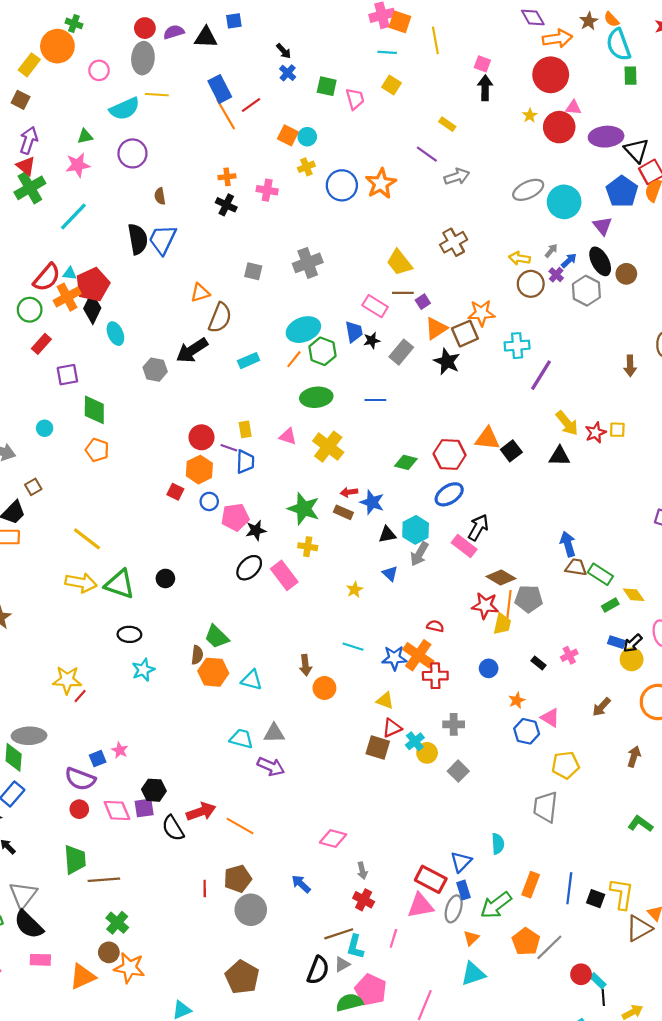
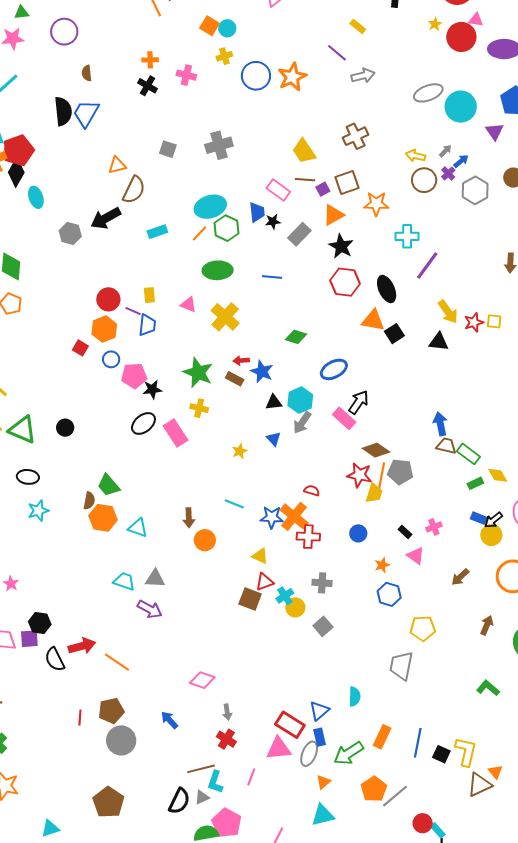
black ellipse: (600, 261) -> (387, 289), moved
brown square: (465, 334) -> (347, 182), moved
red hexagon: (450, 454) -> (345, 282), moved
pink triangle: (550, 718) -> (416, 556), moved

